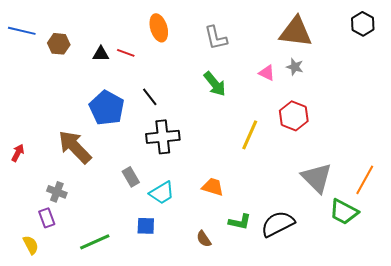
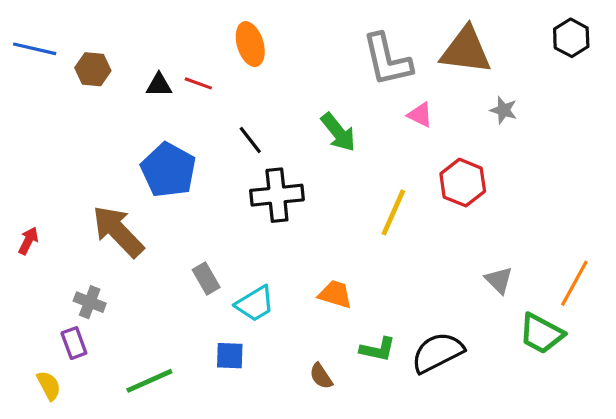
gray L-shape: (216, 38) -> (387, 60), moved, size x1.4
gray star: (295, 67) -> (504, 110), moved
black line: (150, 97) -> (250, 140), moved
black cross: (163, 137) -> (277, 195), moved
gray triangle: (317, 178) -> (499, 280), size x0.6

